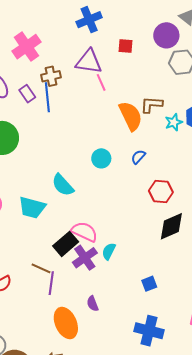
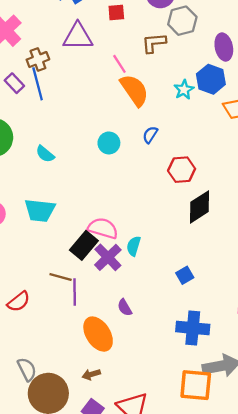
pink line: (101, 82) -> (119, 64), moved
brown L-shape: (151, 105) -> (154, 43), moved
cyan semicircle: (63, 185) -> (45, 154), moved, size x0.7

